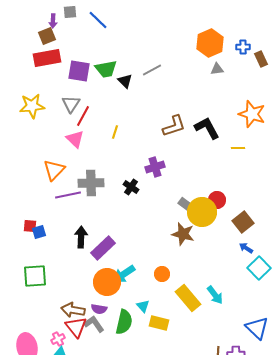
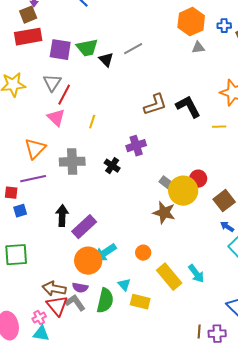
yellow line: (115, 132) -> (92, 122), moved
purple line: (68, 195) -> (33, 179), moved
red square: (30, 226) -> (11, 193), moved

